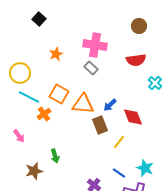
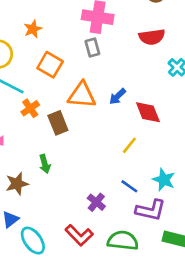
orange star: (56, 54) -> (33, 29), moved
gray rectangle: (91, 68) -> (92, 47), turned 32
orange square: (59, 94) -> (50, 65), moved
brown rectangle: (100, 125) -> (58, 123), moved

